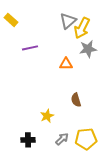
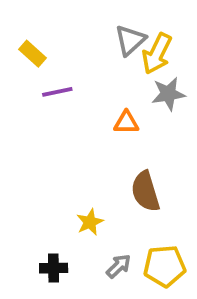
yellow rectangle: (11, 20) -> (32, 54), moved
brown semicircle: (76, 100) -> (145, 191), size x1.5

